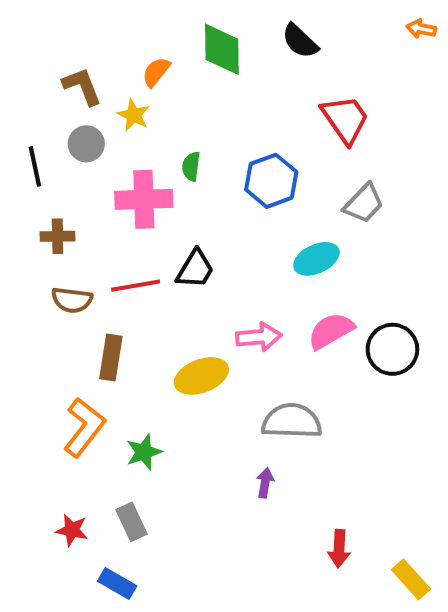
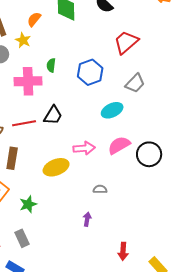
red trapezoid: (345, 119) -> (126, 42), turned -96
gray semicircle: (292, 421) -> (100, 189), size x0.5

